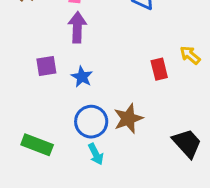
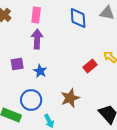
red rectangle: (159, 69) -> (90, 66), turned 64
blue circle: (91, 122) -> (31, 100), moved

